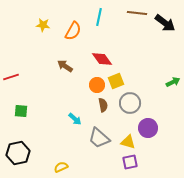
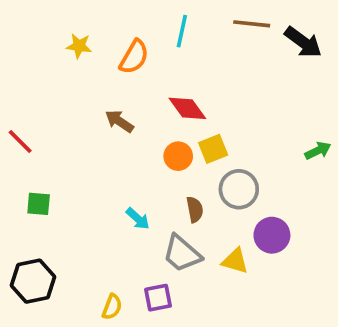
red line: (11, 77) -> (20, 141), turned 63
brown semicircle: (103, 105) -> (195, 209), moved
purple square: (130, 162) -> (158, 298), moved
yellow semicircle: (61, 167) -> (112, 307), turned 136

